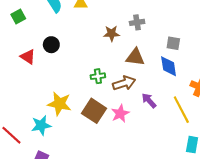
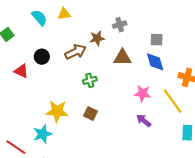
brown arrow: (124, 83) -> (75, 52), moved
purple arrow: (149, 101) -> (144, 121), moved
brown square: (94, 111) -> (91, 113), size x0.6
pink star: (120, 114) -> (143, 93), moved, turned -30

